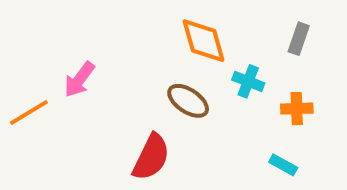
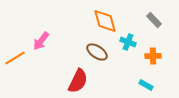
gray rectangle: (299, 39) -> (154, 20), turned -63

